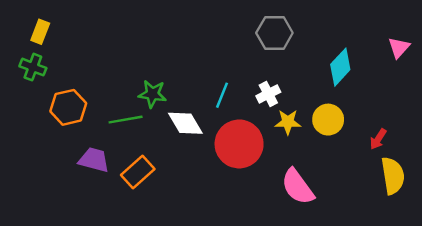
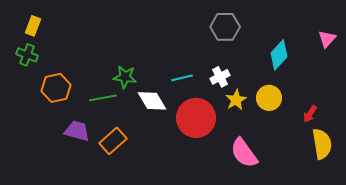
cyan line: (222, 95) -> (182, 78), turned 55
yellow star: (288, 122) -> (236, 100), turned -30

